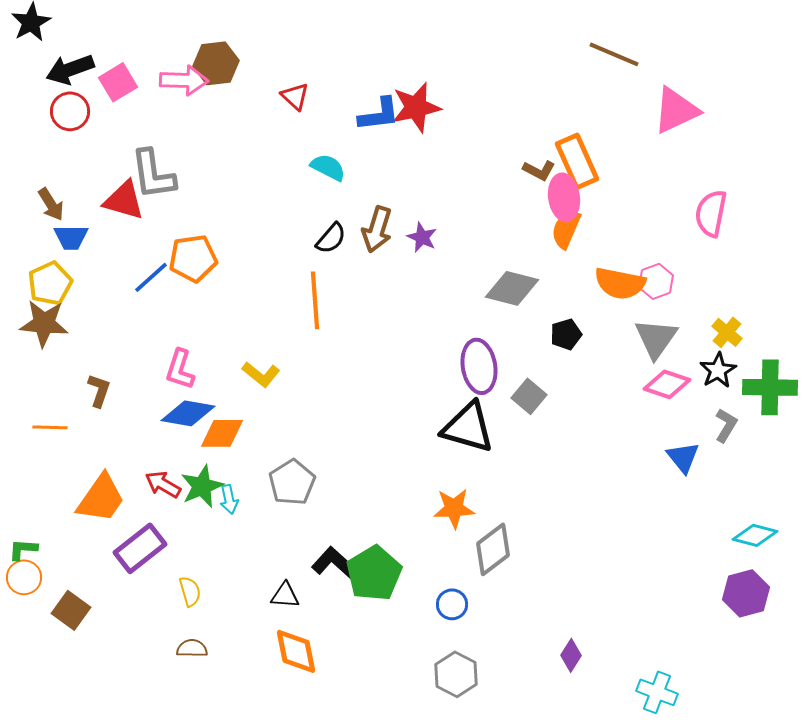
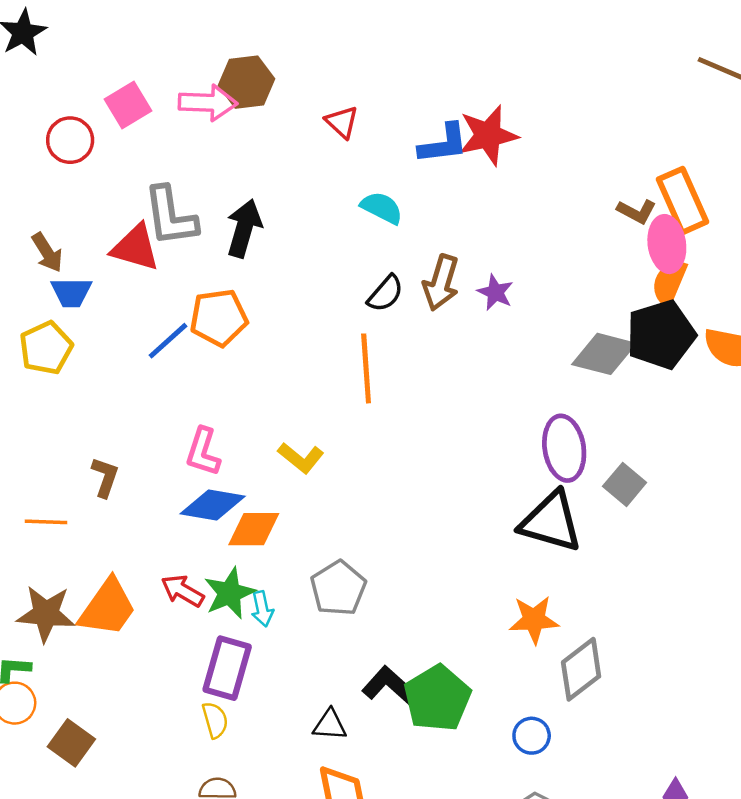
black arrow: (70, 69) -> (244, 228), moved, turned 126
brown star: (44, 323) -> (46, 614), moved
black pentagon: (566, 334) -> (661, 335), moved, size x1.8
purple rectangle: (140, 548) -> (227, 668), moved, turned -36

